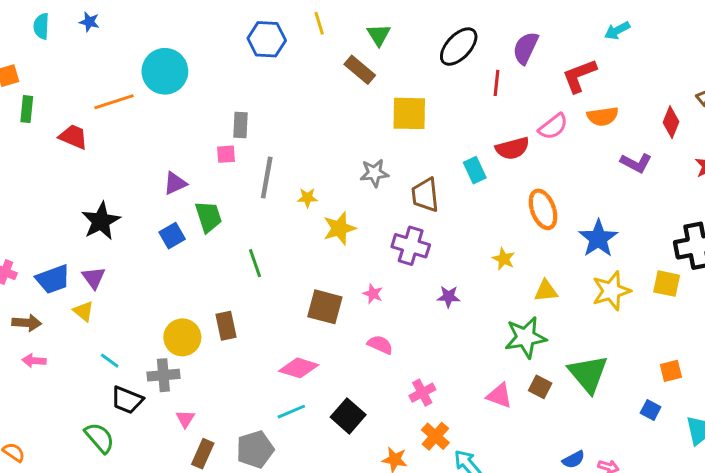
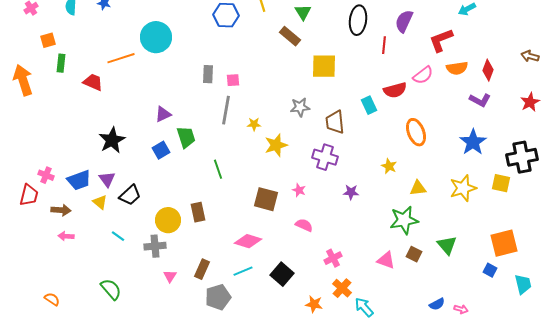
black ellipse: (459, 47) -> (358, 20), turned -36
red diamond: (671, 122) -> (488, 70), moved
pink square: (226, 154) -> (233, 80), moved
blue star: (598, 238) -> (473, 142), moved
orange square: (671, 371) -> (504, 243), size x1.8
green triangle: (588, 374) -> (447, 245), size x0.7
black trapezoid: (127, 400) -> (130, 195), moved, turned -65
brown rectangle: (203, 454) -> (202, 269), moved

